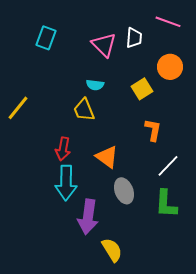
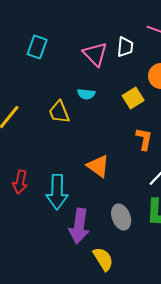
yellow trapezoid: (84, 110) -> (59, 112), moved
red arrow: (63, 149) -> (20, 182), moved
gray ellipse: (124, 191) -> (121, 217), moved

